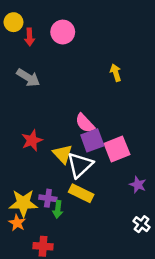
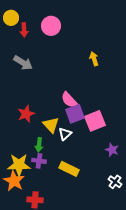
white triangle: (80, 165) -> (65, 134), size x0.6
yellow rectangle: (81, 193) -> (69, 169), moved
green arrow: (58, 209) -> (39, 145), moved
orange star: (17, 223) -> (14, 181), size x1.5

